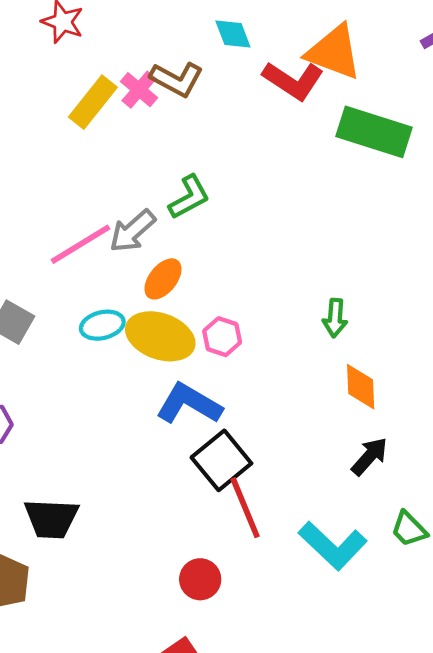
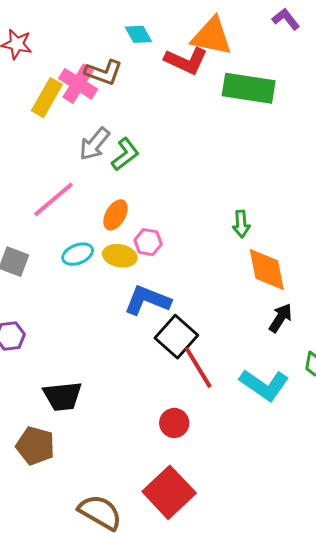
pink cross: (139, 90) -> (78, 84), size x1.4
gray arrow: (132, 231) -> (95, 144), moved
yellow ellipse: (160, 336) -> (120, 256), size x0.7
pink hexagon: (222, 337) -> (148, 242), moved
orange diamond: (361, 387) -> (267, 270), size x1.4

